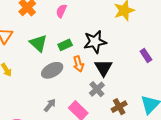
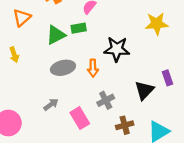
green triangle: (38, 43) -> (56, 35), turned 36
green rectangle: (65, 45) -> (79, 28), moved
black triangle: (103, 68) -> (144, 90), moved

